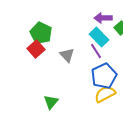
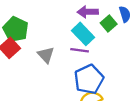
purple line: (96, 51) -> (80, 50), turned -49

